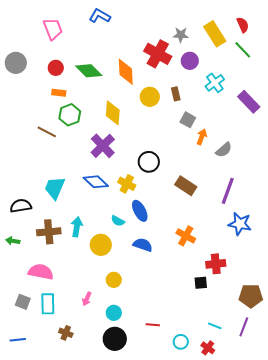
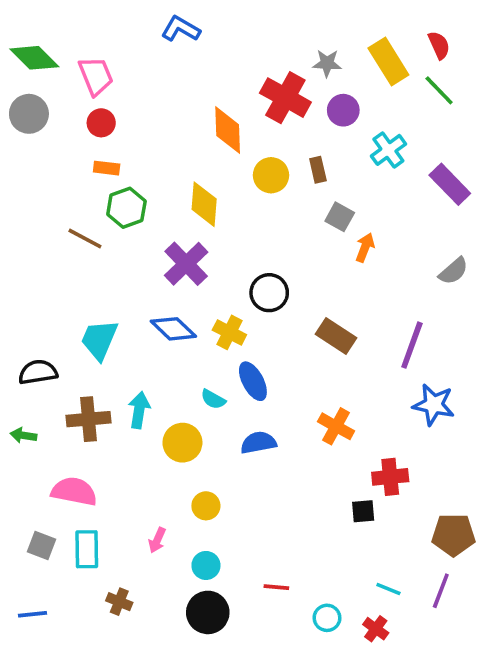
pink trapezoid: (53, 29) -> (96, 76), moved
green diamond: (89, 71) -> (34, 58), moved
gray semicircle: (224, 150) -> (453, 271), moved
blue semicircle: (143, 245) -> (258, 443), turned -30

